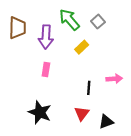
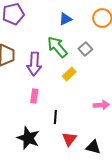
black line: (89, 88) -> (55, 117), moved
black triangle: (106, 122) -> (93, 147), turned 35

